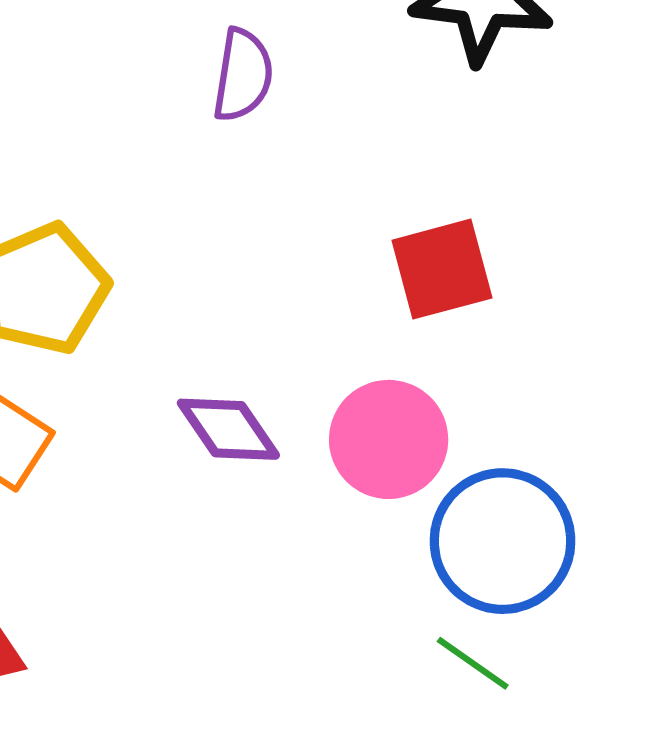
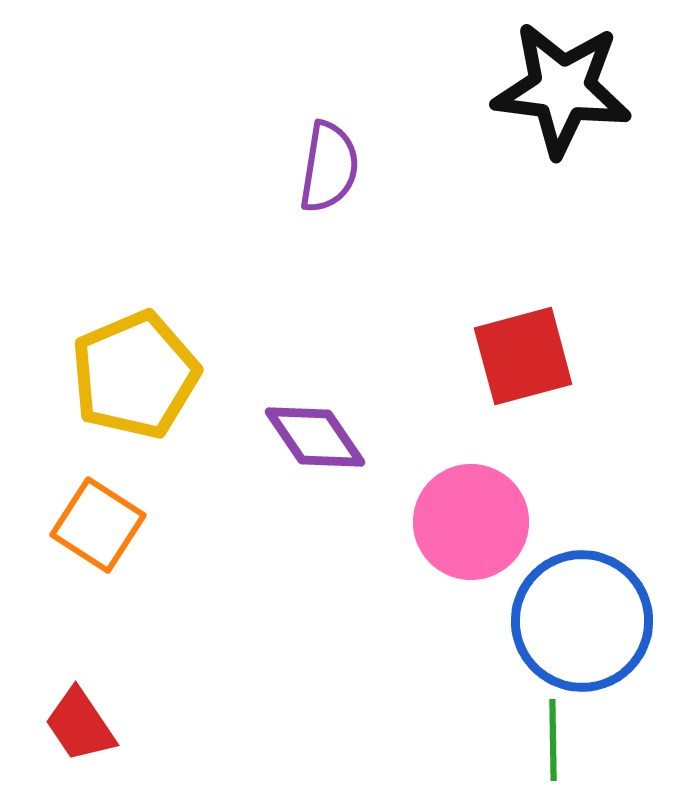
purple diamond: (228, 429) -> (315, 437), moved
green line: (473, 663) -> (553, 740), turned 54

